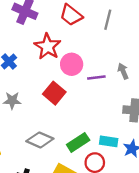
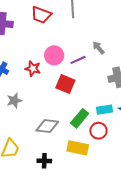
red star: (47, 46) -> (33, 69), moved, size x0.7
red square: (54, 93) -> (65, 84), moved

